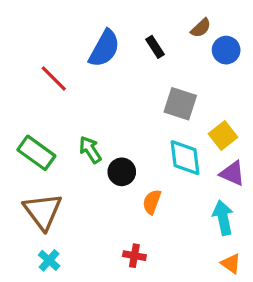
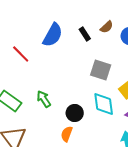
brown semicircle: (201, 28) -> (107, 27), moved
black circle: (122, 172) -> (75, 113), moved
orange semicircle: (152, 202) -> (67, 134), moved

